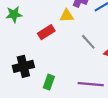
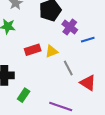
yellow triangle: (67, 16) -> (52, 51), moved, turned -32

